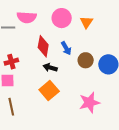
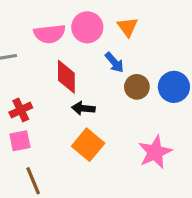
pink semicircle: (27, 17) -> (50, 34), moved
blue arrow: (66, 48) -> (114, 62), moved

